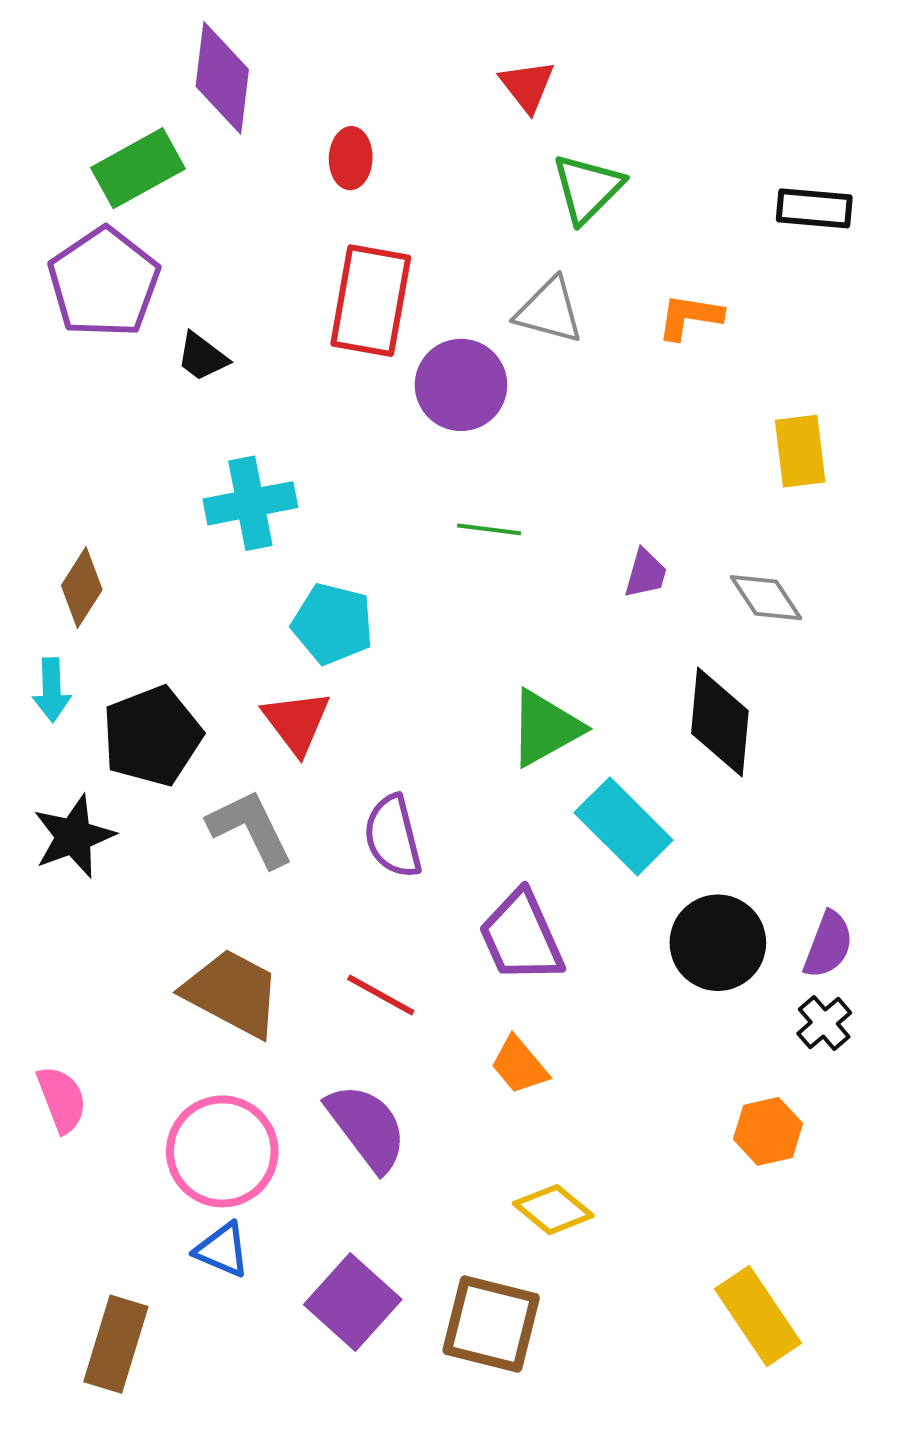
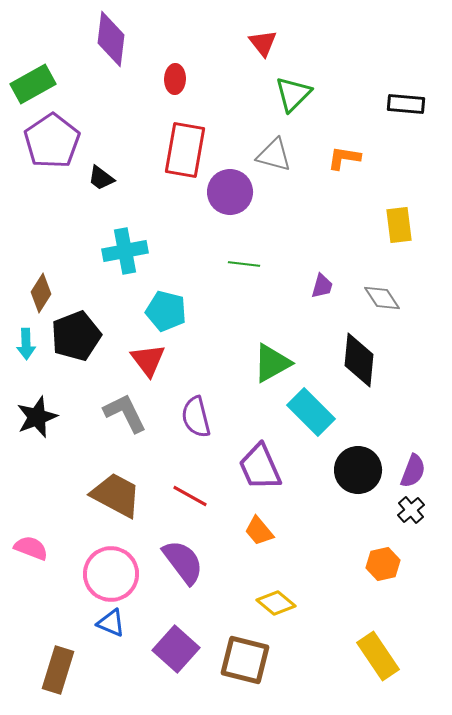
green rectangle: (138, 168) -> (33, 84), moved
black pentagon: (152, 736) -> (76, 336), moved
pink semicircle: (62, 1099) -> (31, 548), turned -48

